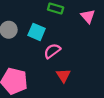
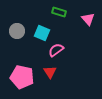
red triangle: (63, 75) -> (50, 72), moved

